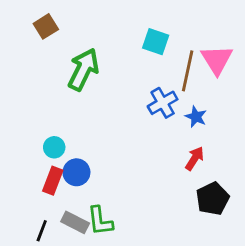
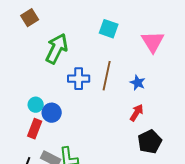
brown line: (188, 71) -> (107, 76), moved
blue cross: (163, 103) -> (79, 79), moved, turned 30
blue circle: (76, 172) -> (52, 113), moved

